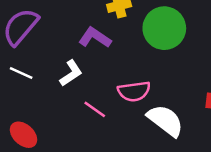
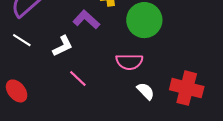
pink semicircle: (134, 91) -> (129, 62), moved
white semicircle: (165, 120) -> (146, 91), moved, size x0.6

